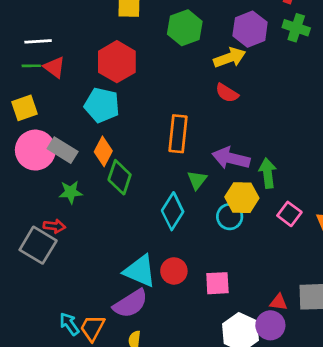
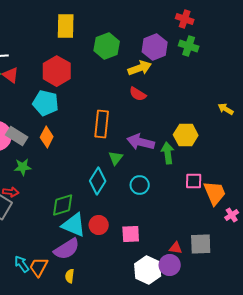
green diamond: (120, 177) -> (63, 205), moved, turned 55
yellow hexagon: (242, 198) -> (186, 135), moved
pink square: (289, 214) -> (194, 181), moved, turned -36

